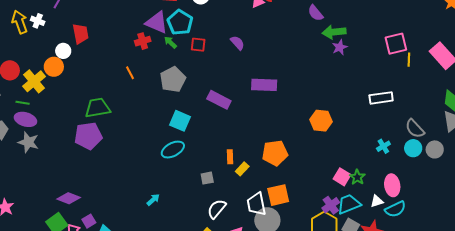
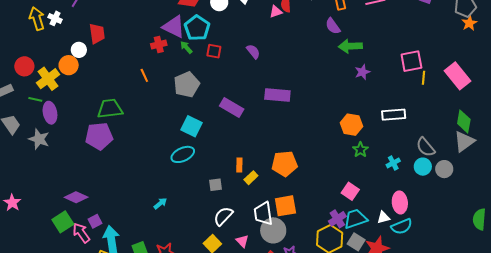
purple star: (340, 47) -> (362, 72), moved
purple ellipse: (25, 119) -> (50, 113), moved, turned 60
orange hexagon: (321, 121) -> (351, 125), moved
green star: (357, 177) -> (360, 150), moved

